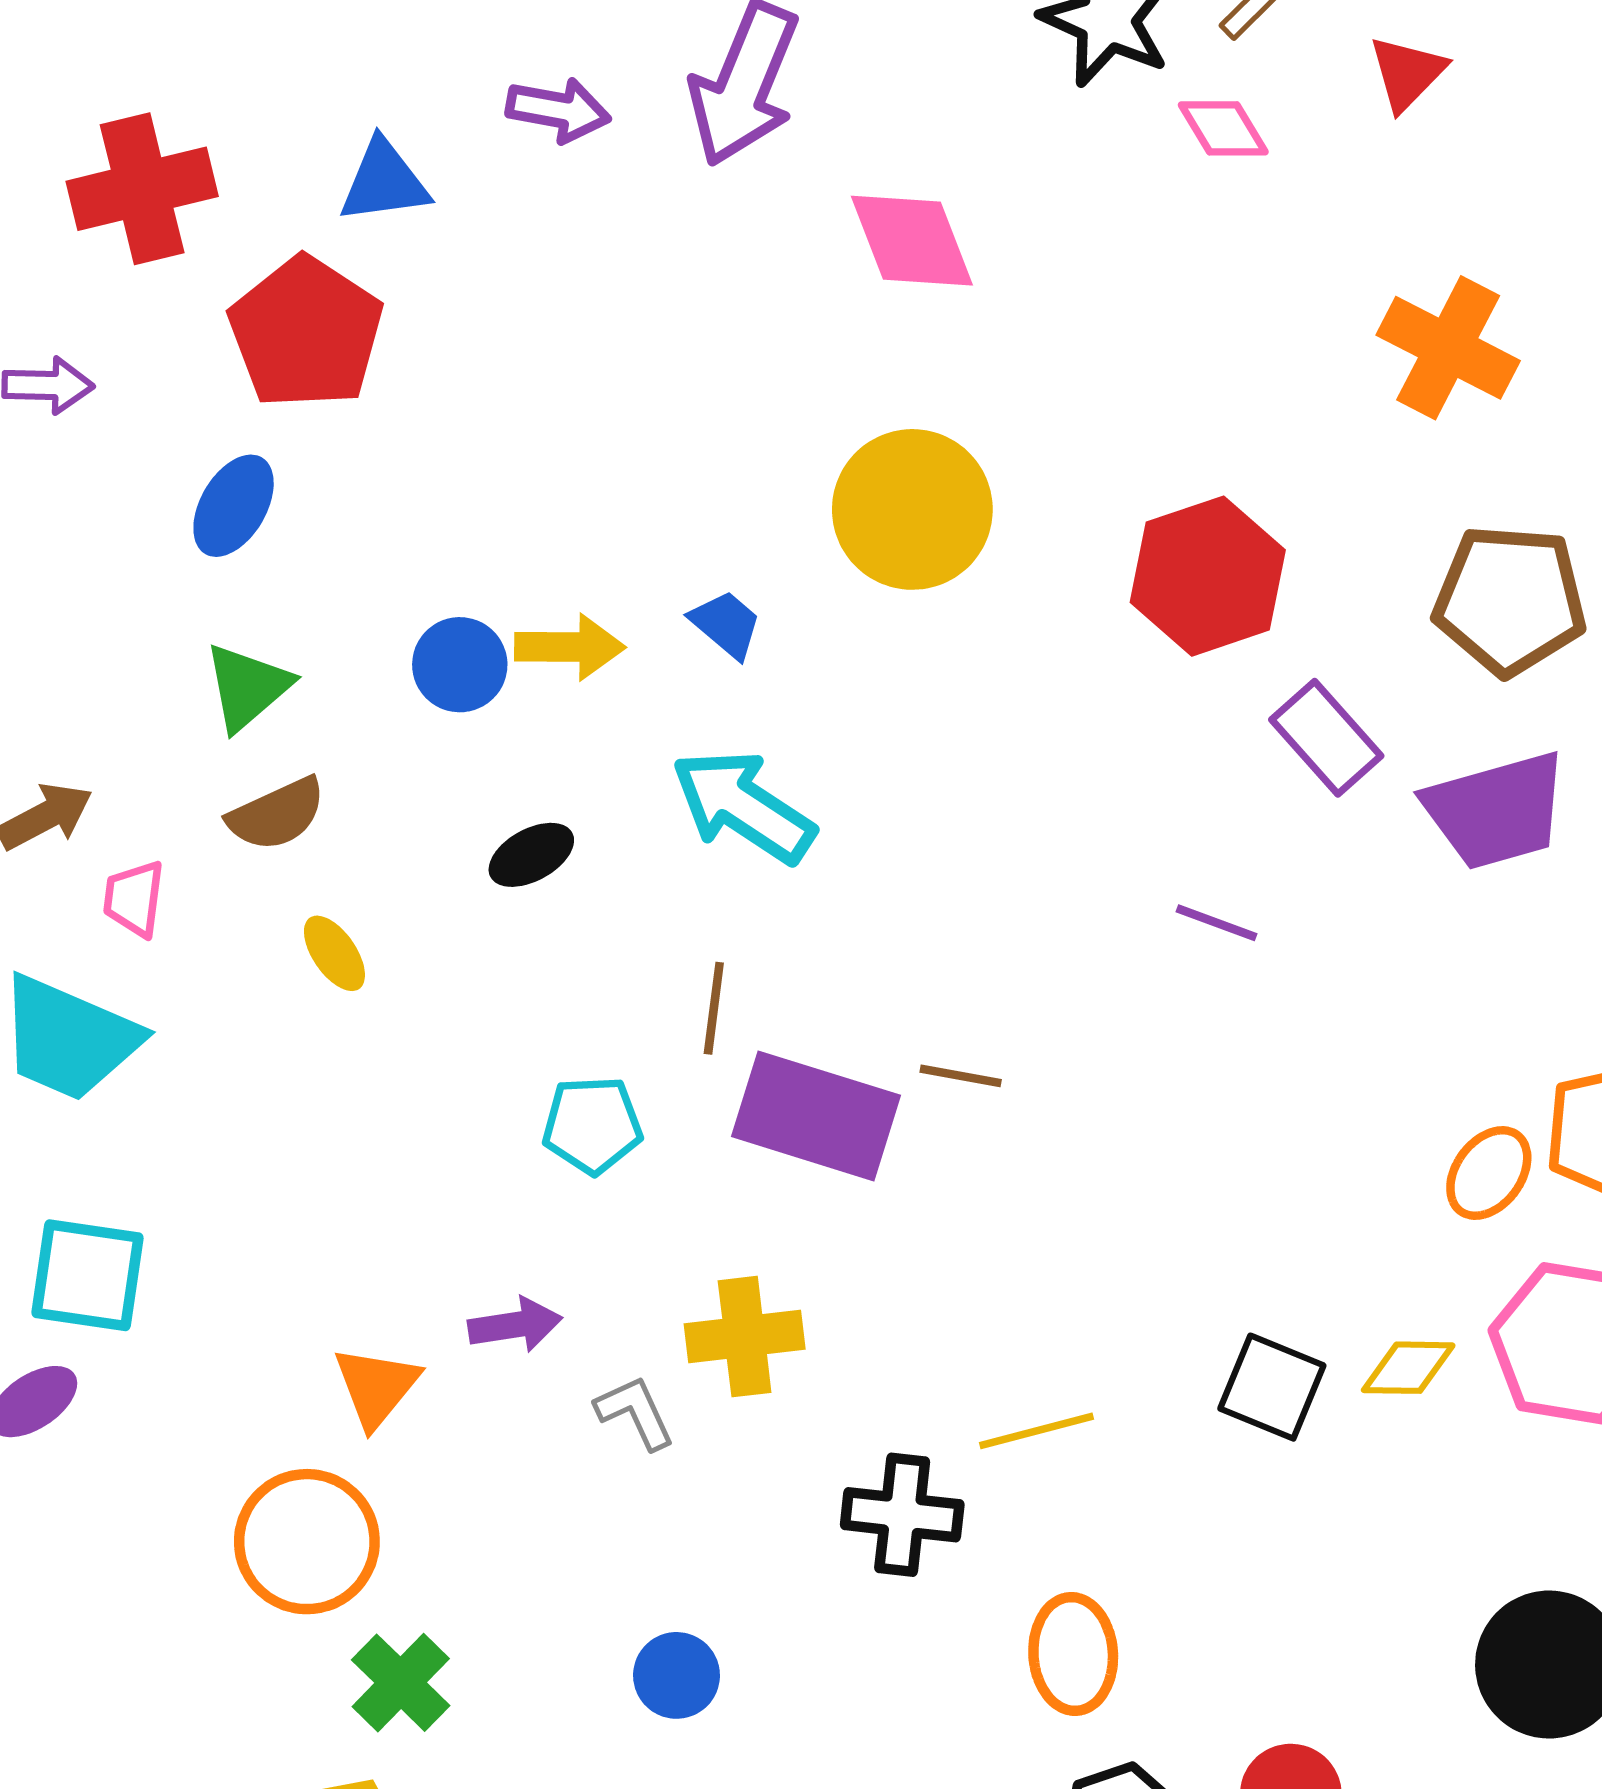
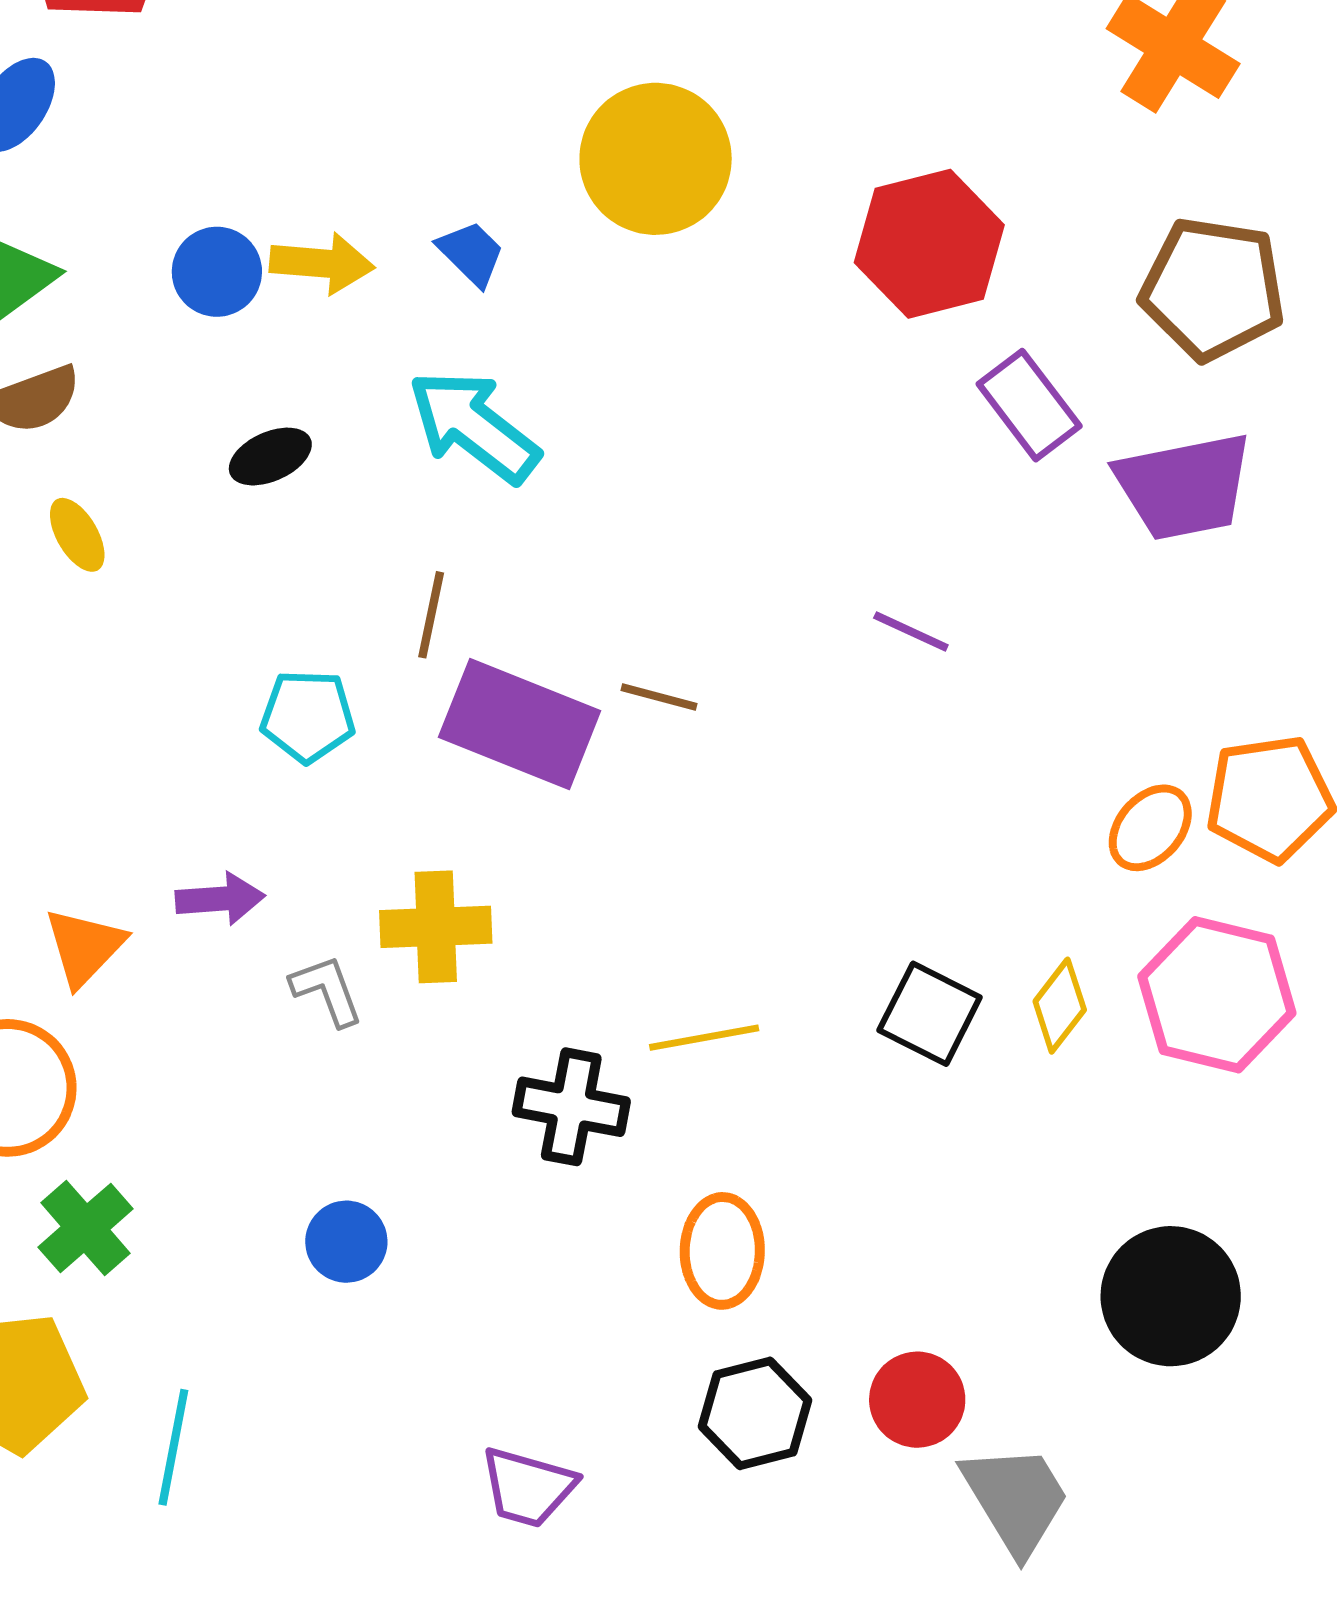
purple line: (1216, 923) -> (911, 631), moved
yellow diamond: (1408, 1368) -> (1060, 1006), turned -58

